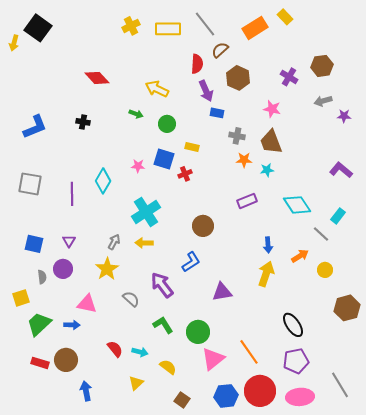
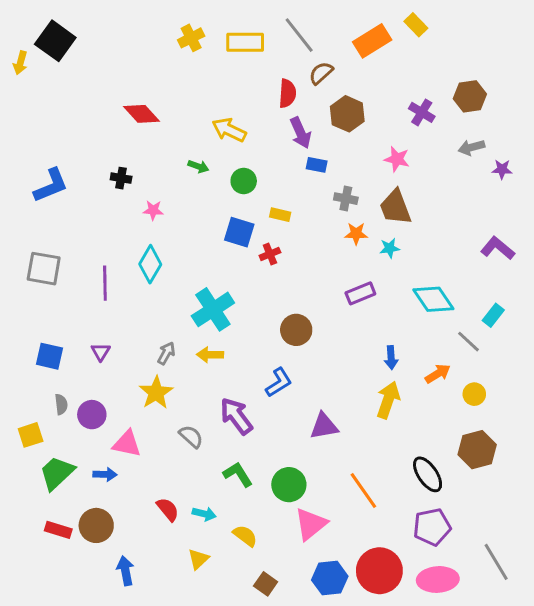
pink star: (138, 166) -> (153, 210), moved
purple circle: (63, 269) -> (92, 415), moved
brown hexagon: (347, 308) -> (477, 450), moved
orange line: (249, 352) -> (363, 490), moved

